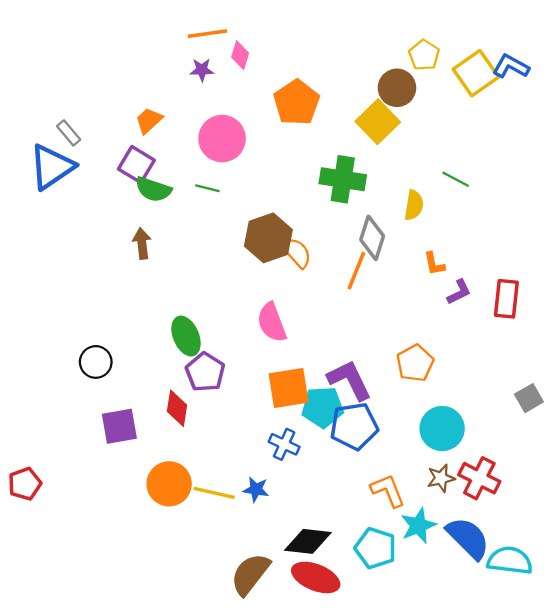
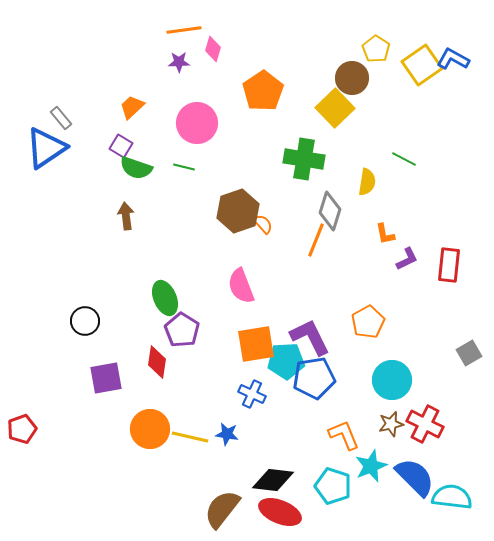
purple square: (136, 165) -> (121, 146), size x0.7
orange semicircle: (297, 253) -> (263, 224), size x0.7

